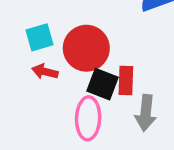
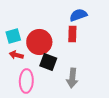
red rectangle: (126, 81) -> (72, 34), moved
pink ellipse: (88, 118) -> (26, 81), moved

